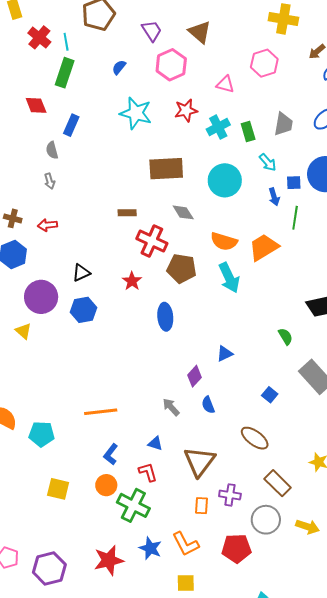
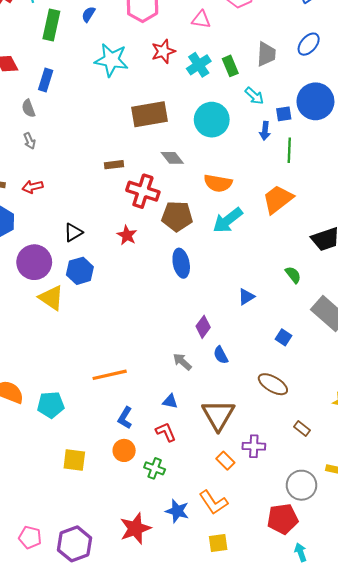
green rectangle: (65, 73) -> (51, 25), moved
blue arrow: (274, 197) -> (265, 131), turned 30
orange trapezoid: (264, 247) -> (278, 199), moved
cyan arrow: (229, 278) -> (228, 220), turned 84
blue ellipse: (165, 317) -> (181, 263), moved
yellow triangle: (23, 331) -> (51, 298), moved, size x1.5
blue triangle: (225, 354) -> (246, 297), moved
brown rectangle: (278, 483) -> (302, 428), size x0.6
green cross: (133, 505) -> (155, 468), size x0.6
orange rectangle: (201, 506) -> (225, 461), turned -42
gray circle: (266, 520) -> (301, 485), moved
red pentagon: (236, 548) -> (283, 519), moved

